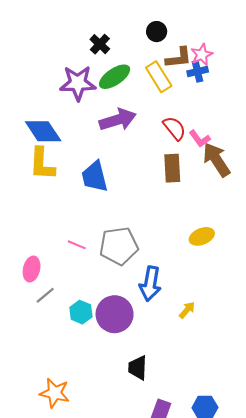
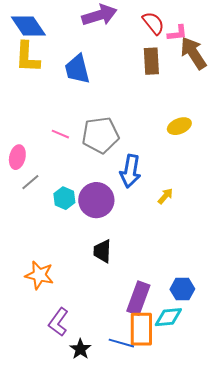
pink L-shape: (200, 139) -> (177, 33), turned -60
black trapezoid: (138, 368) -> (102, 251), moved

